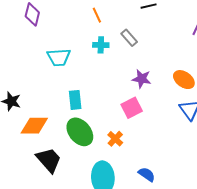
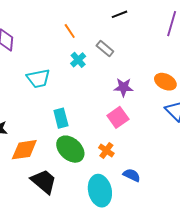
cyan cross: (101, 45) -> (78, 60), turned -35
blue semicircle: (147, 174) -> (132, 175), moved

